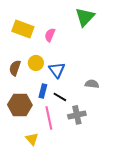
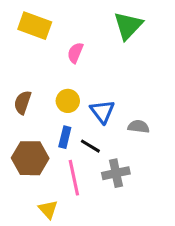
yellow rectangle: (23, 29) -> (35, 26), moved
yellow circle: (36, 63) -> (68, 101), moved
blue triangle: (57, 70) -> (102, 111), moved

